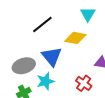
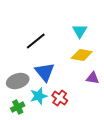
yellow diamond: (75, 38) -> (82, 55), moved
red cross: (84, 83) -> (60, 98), moved

